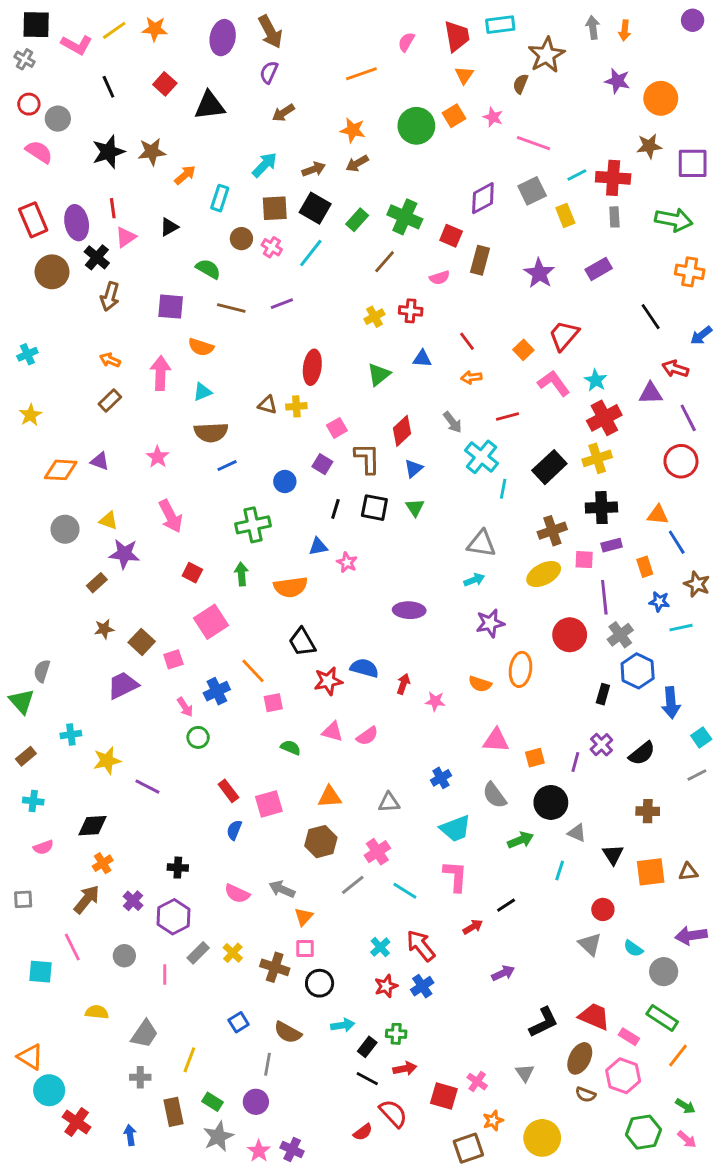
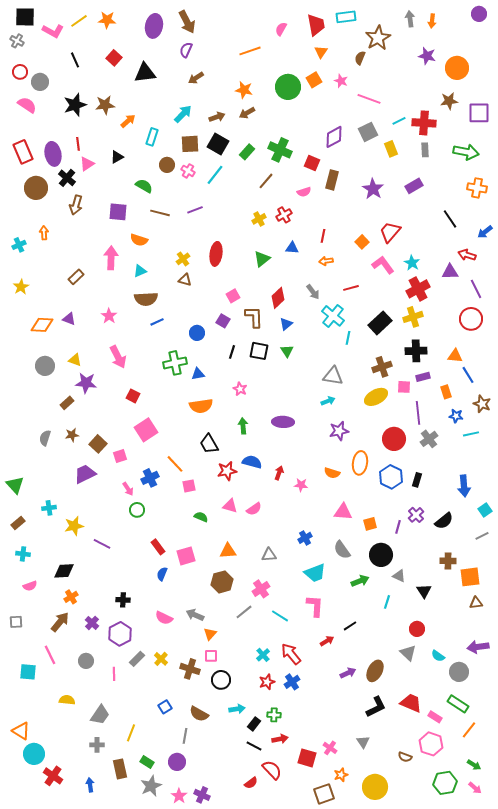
red cross: (411, 311) -> (284, 215), turned -35
red line: (467, 341) -> (323, 236), turned 48
orange arrow: (110, 360) -> (44, 233), moved, turned 64
yellow cross: (296, 406) -> (183, 259), moved, turned -32
blue triangle: (318, 547) -> (198, 374), moved
green arrow: (241, 574) -> (243, 426), moved
gray semicircle: (42, 671) -> (45, 438), moved
blue hexagon: (638, 671) -> (391, 477), moved
orange square: (651, 872) -> (470, 577), moved
brown ellipse: (580, 1058) -> (375, 671), moved

